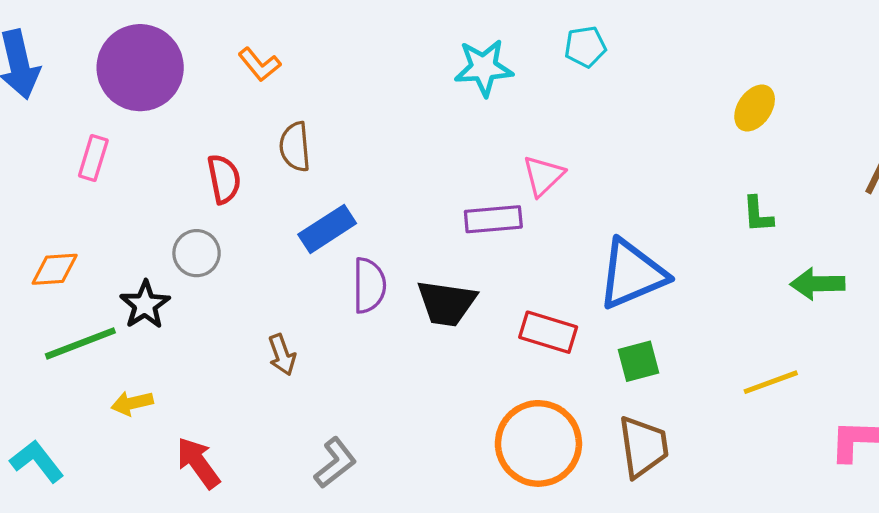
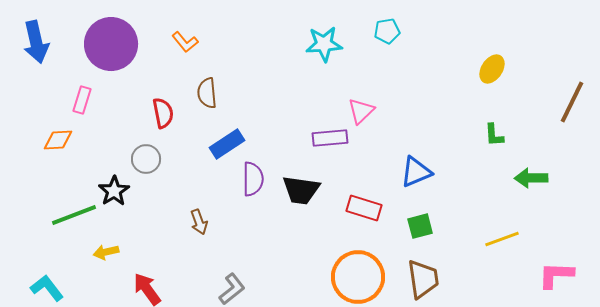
orange diamond: (55, 269) -> (58, 140), moved
blue triangle: (632, 274) -> (416, 172), size x0.7

